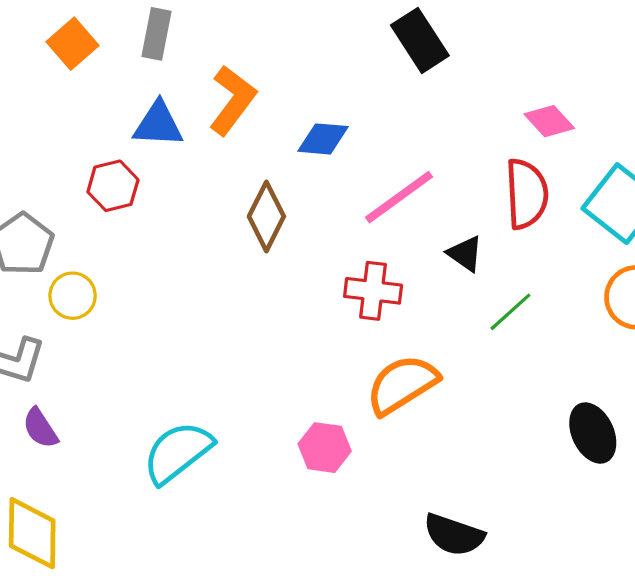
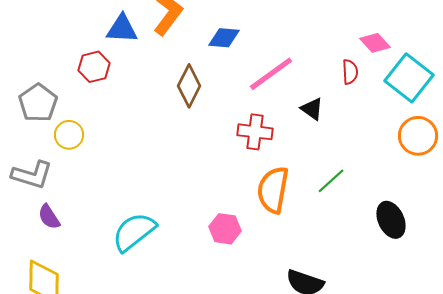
pink diamond: (549, 121) -> (375, 43), moved
red semicircle: (527, 194) -> (350, 72), size x0.6
green line: (510, 312) -> (331, 181), moved
orange semicircle: (402, 385) -> (273, 190), turned -48

